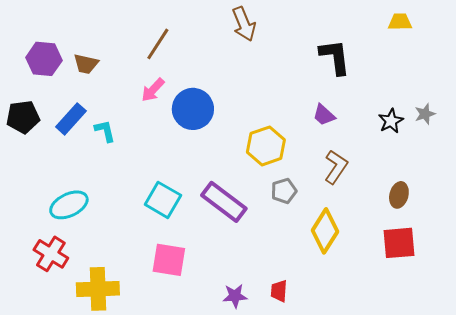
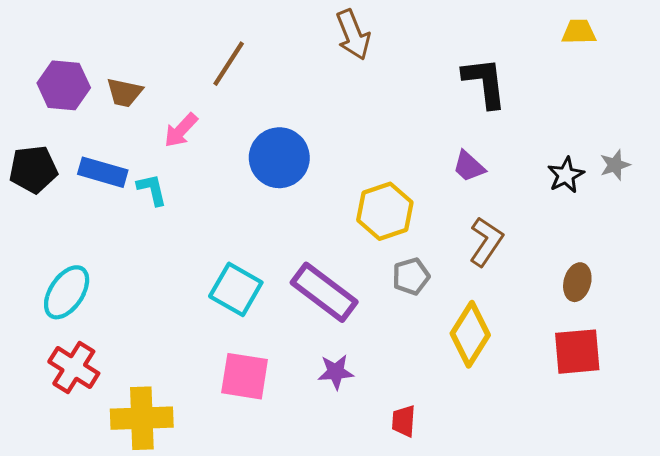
pink arrow: (153, 90) -> (181, 130), moved
blue rectangle: (71, 119) -> (103, 172), turned 64
cyan ellipse: (69, 205) -> (67, 292), moved, turned -30
purple star: (235, 296) -> (336, 372), moved

